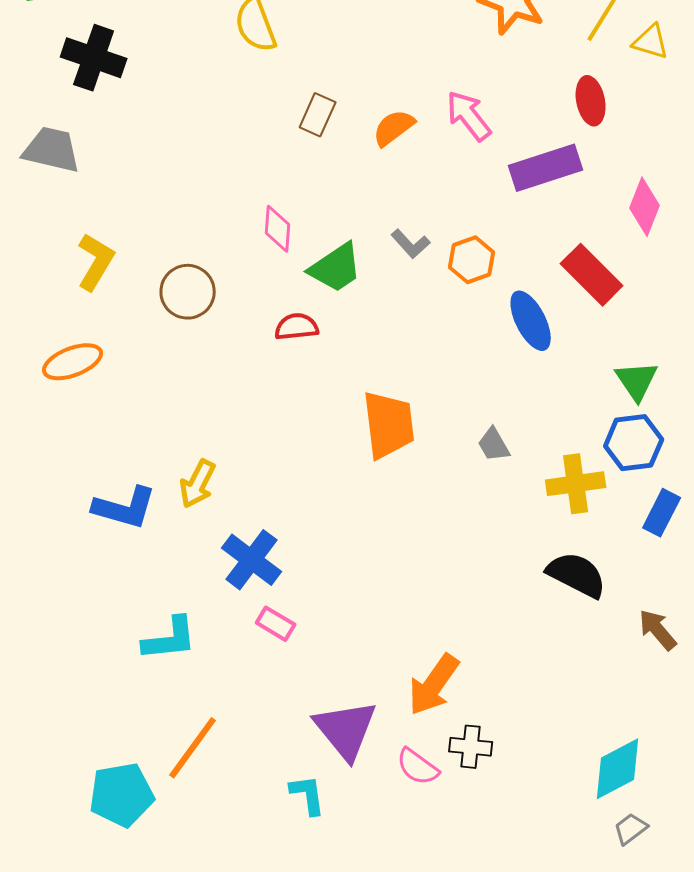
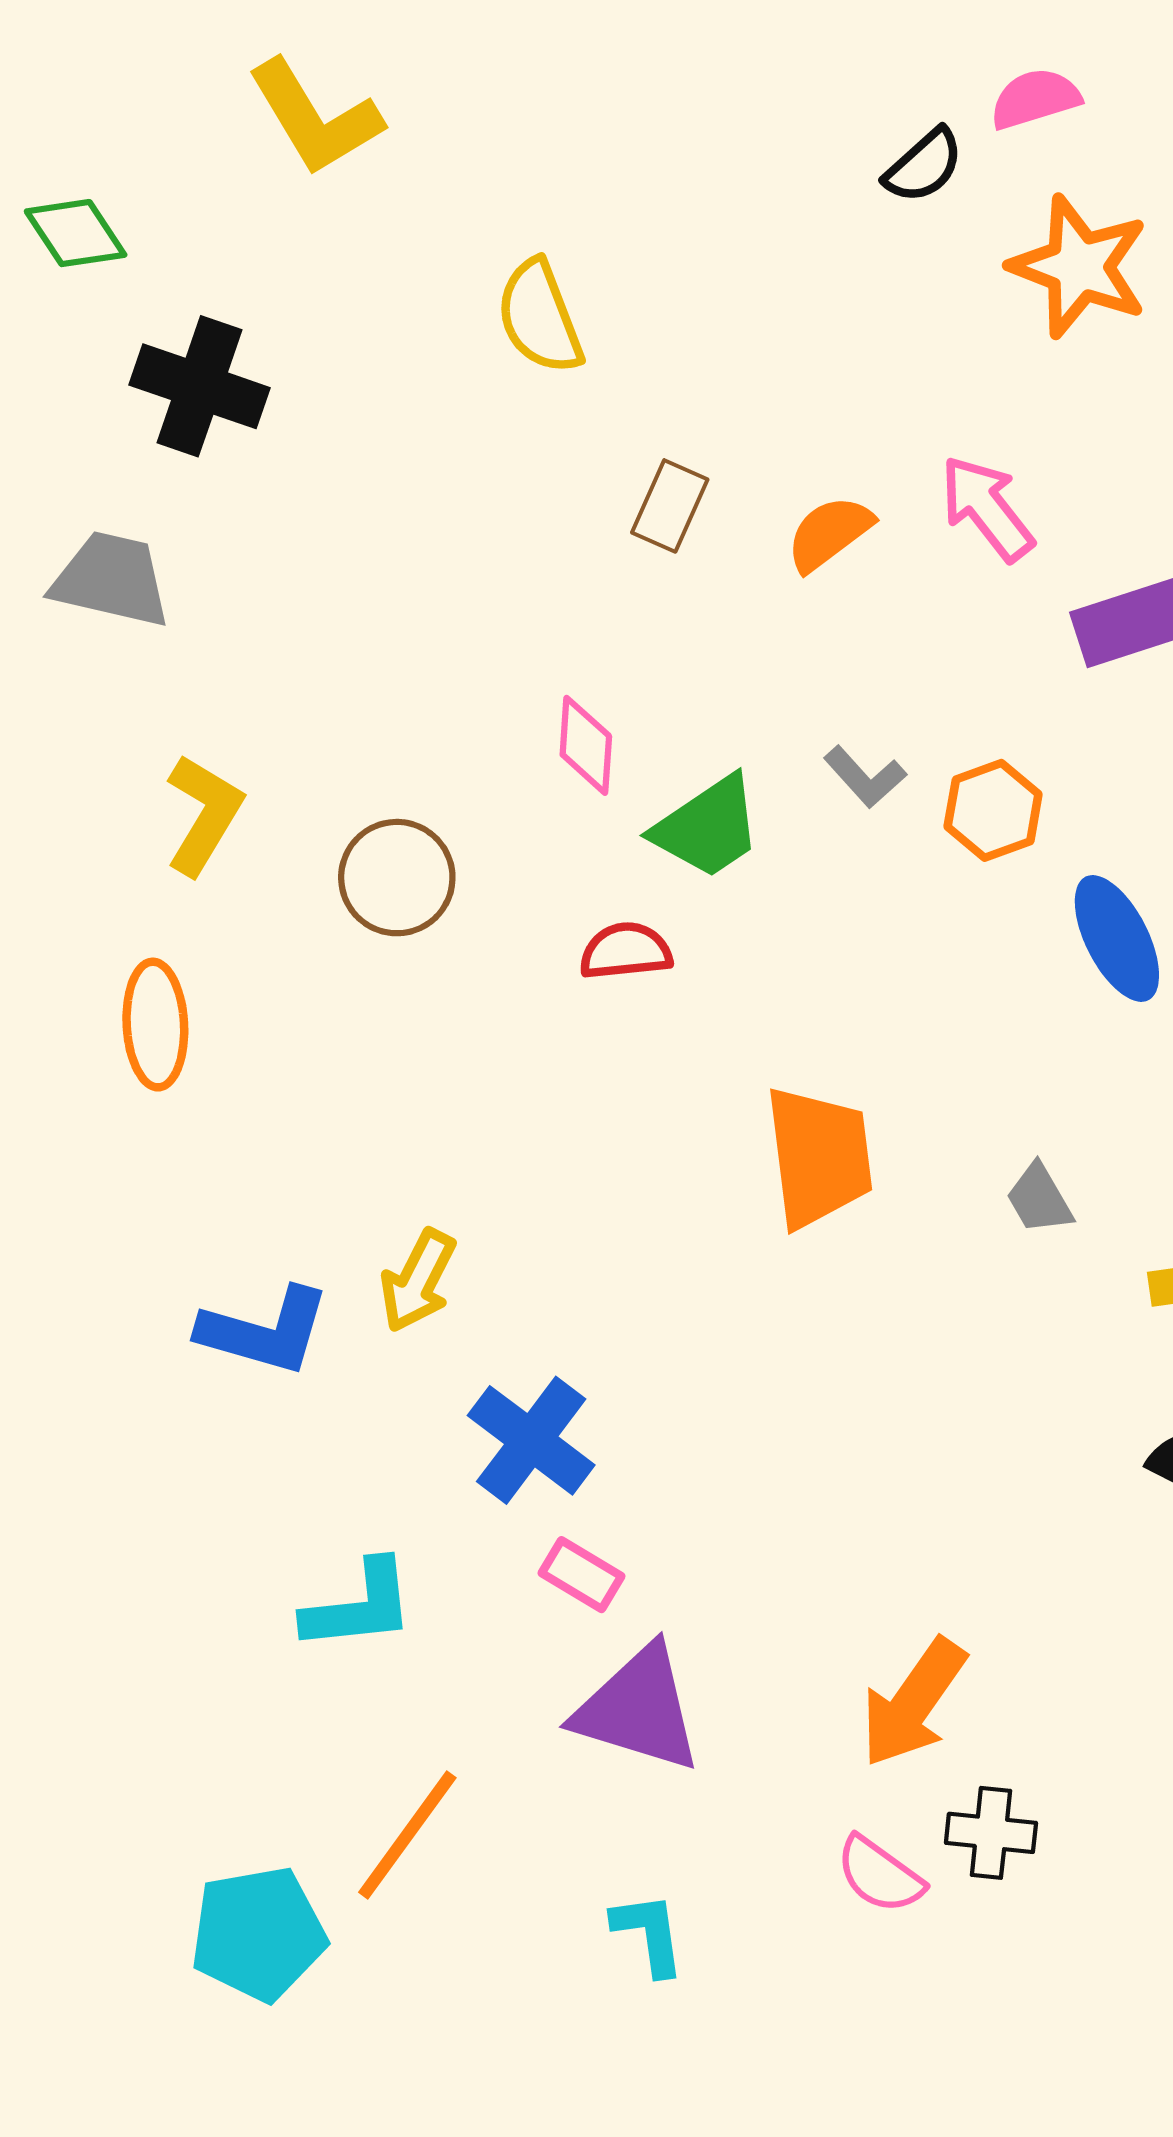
orange ellipse: (73, 362) -> (155, 1025), turned -72
purple triangle: (346, 730) -> (638, 1709), moved, turned -34

